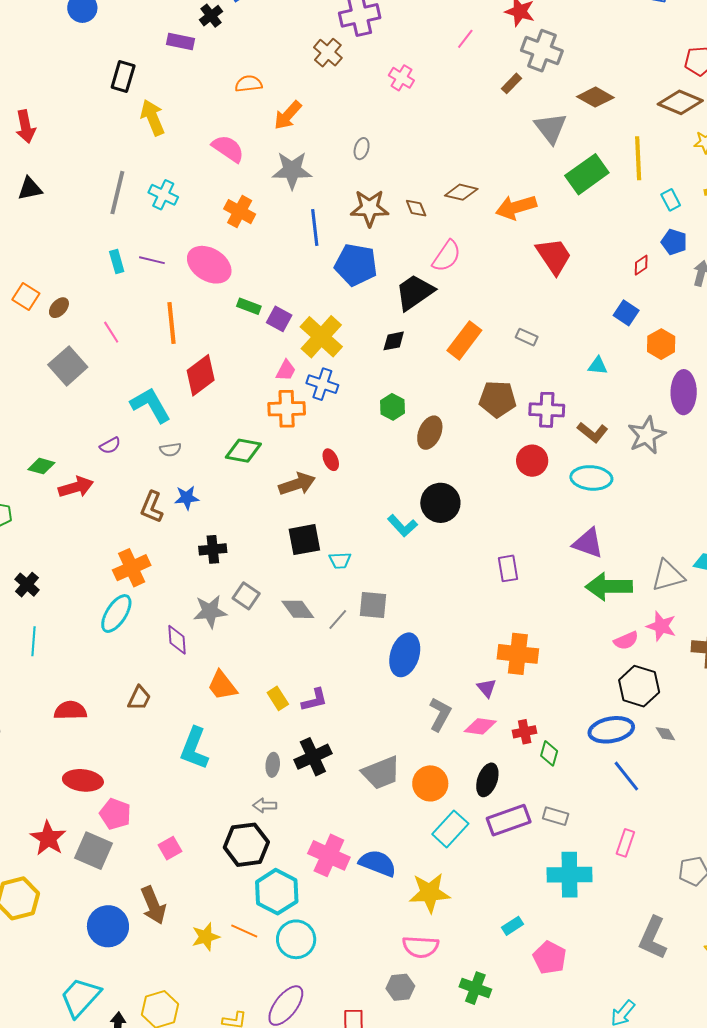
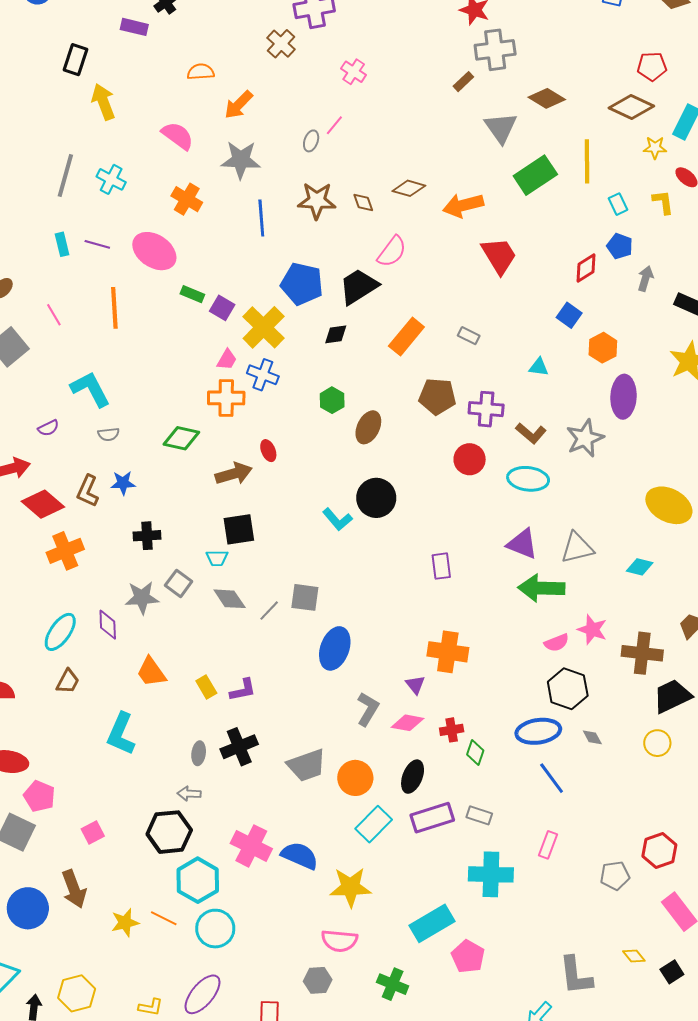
pink line: (465, 39) -> (334, 125), moved
gray cross: (542, 51) -> (495, 50), turned -30
blue pentagon: (356, 265) -> (302, 284), moved
red diamond: (641, 265) -> (586, 268), size x1.4
red diamond: (201, 375) -> (43, 504), moved, turned 75
cyan trapezoid: (340, 560) -> (217, 558), moved
gray triangle: (668, 576) -> (577, 548), moved
cyan ellipse: (116, 614) -> (60, 632), moved
cyan rectangle: (512, 926) -> (432, 923), size x2.0
gray L-shape: (653, 938) -> (576, 976), moved, turned -33

